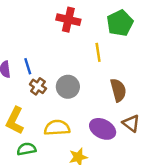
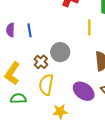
brown cross: (38, 86) -> (41, 62), moved
yellow semicircle: (57, 128) -> (46, 85), turned -85

